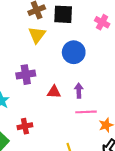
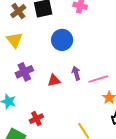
yellow triangle: (37, 35) -> (15, 40), moved
pink line: (86, 112) -> (98, 79), moved

